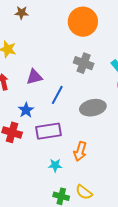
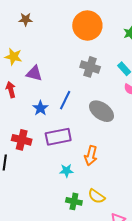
purple triangle: (34, 77) -> (34, 73), moved, turned 30
gray ellipse: (93, 108) -> (102, 111), turned 50
blue star: (26, 110) -> (40, 108), moved

